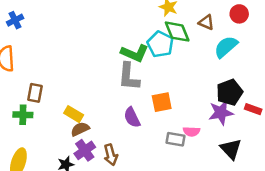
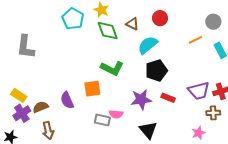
cyan pentagon: (160, 44) -> (73, 19), moved
green L-shape: (135, 53) -> (112, 68), moved
gray L-shape: (129, 77) -> (26, 47), moved
black pentagon: (230, 92) -> (156, 70), moved
brown semicircle: (80, 129) -> (40, 107), moved
purple cross: (85, 150) -> (22, 113), moved

